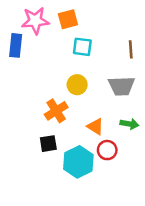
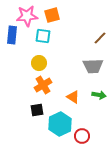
cyan square: (82, 47) -> (43, 36), moved
brown line: (131, 49) -> (100, 38), turned 48
yellow circle: (77, 85) -> (39, 63), moved
red circle: (107, 150) -> (82, 136), moved

